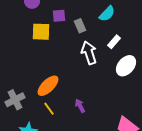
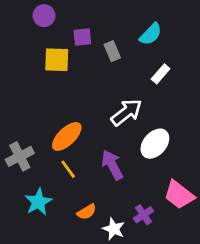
white arrow: (89, 53) -> (126, 112), moved, turned 70
white ellipse: (126, 66) -> (155, 144), moved
purple arrow: (80, 106) -> (112, 165), size x1.5

